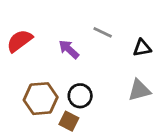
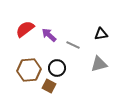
gray line: (103, 32) -> (73, 45), moved
red semicircle: (20, 41) -> (25, 29), moved

